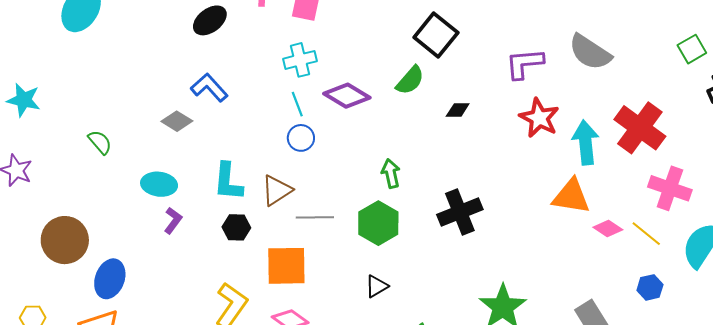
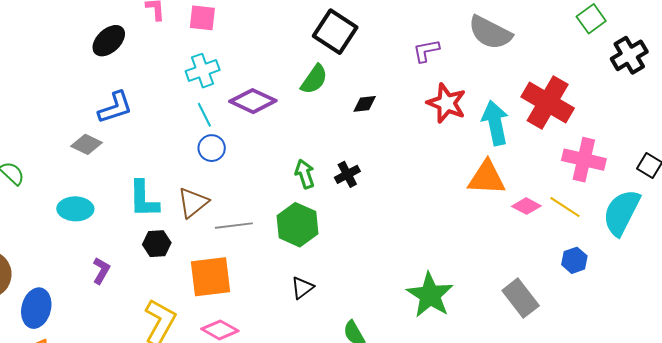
purple L-shape: (524, 64) -> (426, 51), size x0.7
blue L-shape: (209, 88) -> (115, 107), turned 120
black cross: (460, 212) -> (347, 174), moved, size x0.6
purple L-shape: (173, 221) -> (101, 271), moved

